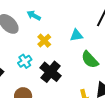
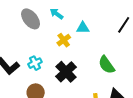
cyan triangle: (76, 35) -> (83, 28), moved
cyan cross: (25, 61) -> (35, 63), moved

